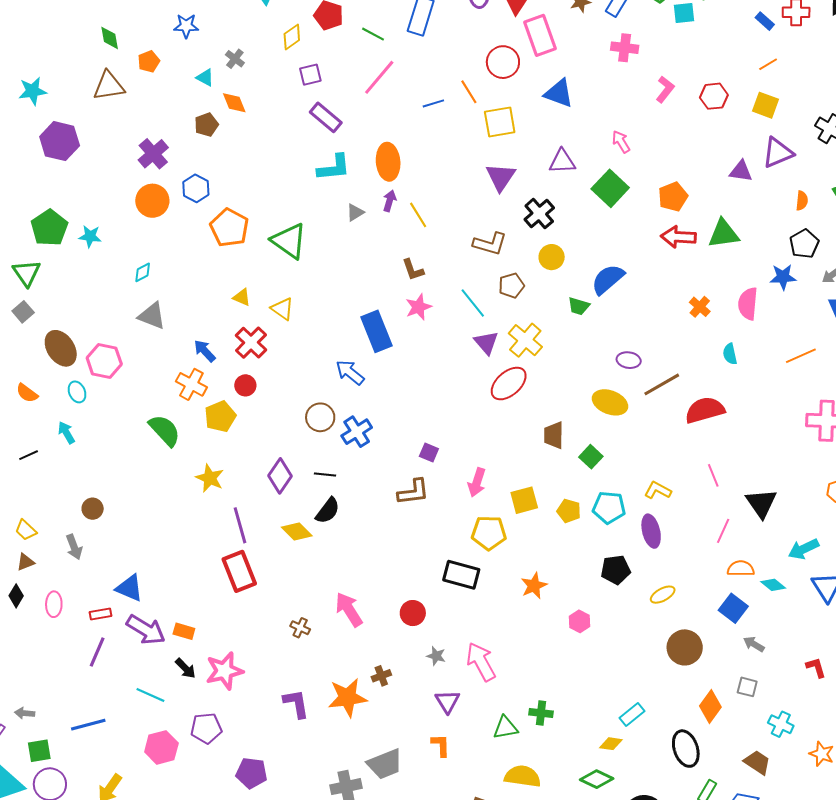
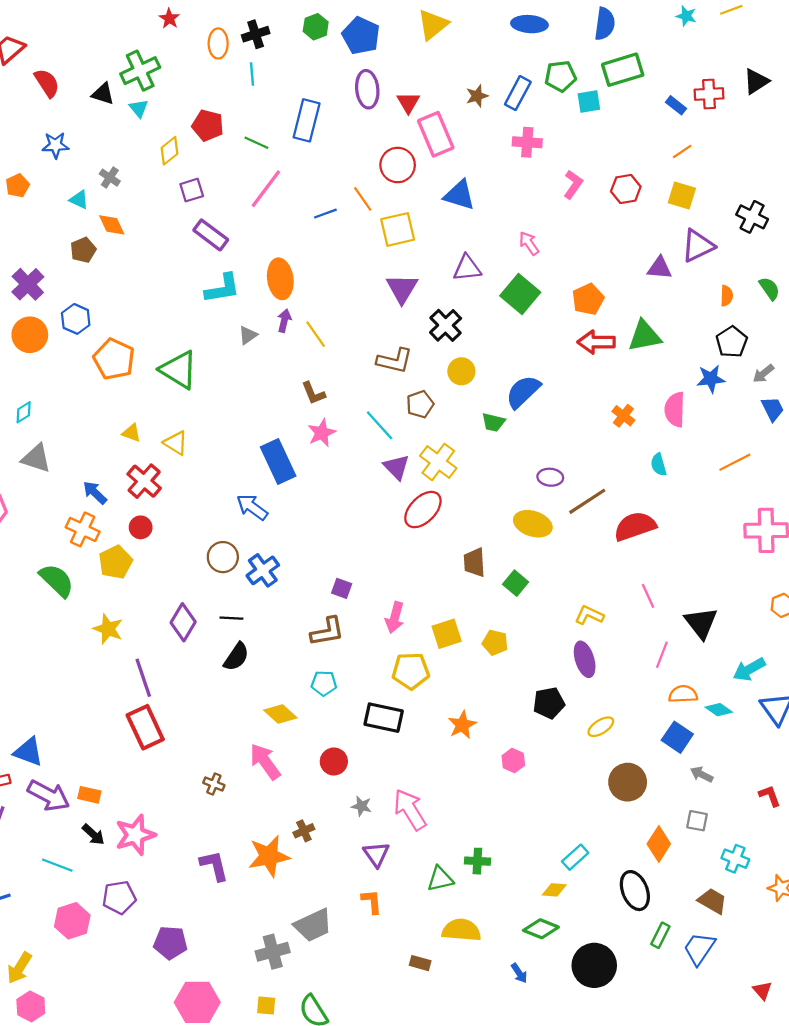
cyan pentagon: (609, 507) -> (324, 683), moved, size x0.7
yellow diamond: (297, 531) -> (280, 714), moved

